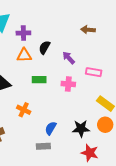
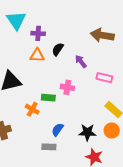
brown arrow: (88, 30) -> (102, 35), size x1.6
green rectangle: (39, 80) -> (48, 98), moved
pink cross: (68, 84) -> (67, 87), moved

